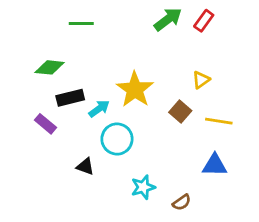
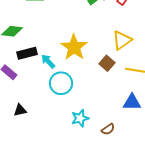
yellow triangle: (201, 80) -> (122, 40), size x1.5
cyan arrow: (99, 109) -> (48, 61), turned -98
black triangle: (85, 167) -> (20, 110), moved, turned -32

